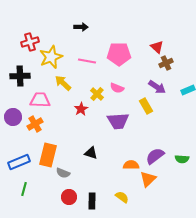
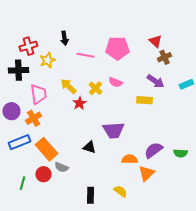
black arrow: (81, 27) -> (64, 38), moved, turned 80
red cross: (30, 42) -> (28, 46), moved
yellow star: (51, 57) -> (47, 60), moved, size x0.7
yellow arrow: (63, 83) -> (68, 86), moved
pink trapezoid: (40, 100) -> (38, 94), turned 80
yellow rectangle: (146, 106) -> (144, 100), turned -56
purple trapezoid: (118, 121) -> (113, 130), moved
orange rectangle: (48, 155) -> (46, 149), turned -55
blue rectangle: (19, 162) -> (19, 142), moved
red circle: (69, 197) -> (43, 174), moved

